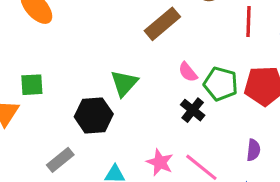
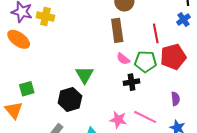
red line: (248, 22) -> (156, 33), moved
brown rectangle: (162, 24) -> (117, 30), moved, turned -45
black cross: (193, 110) -> (132, 82), turned -35

